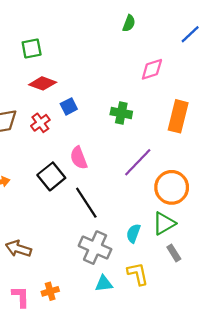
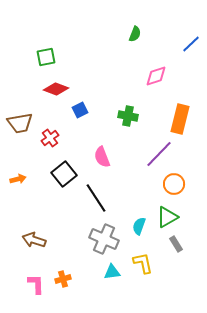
red cross: (40, 123) -> (50, 138), moved
pink semicircle: (79, 158) -> (102, 157), moved
purple line: (138, 162) -> (159, 154), moved
orange circle: (172, 187) -> (174, 184), size x0.7

